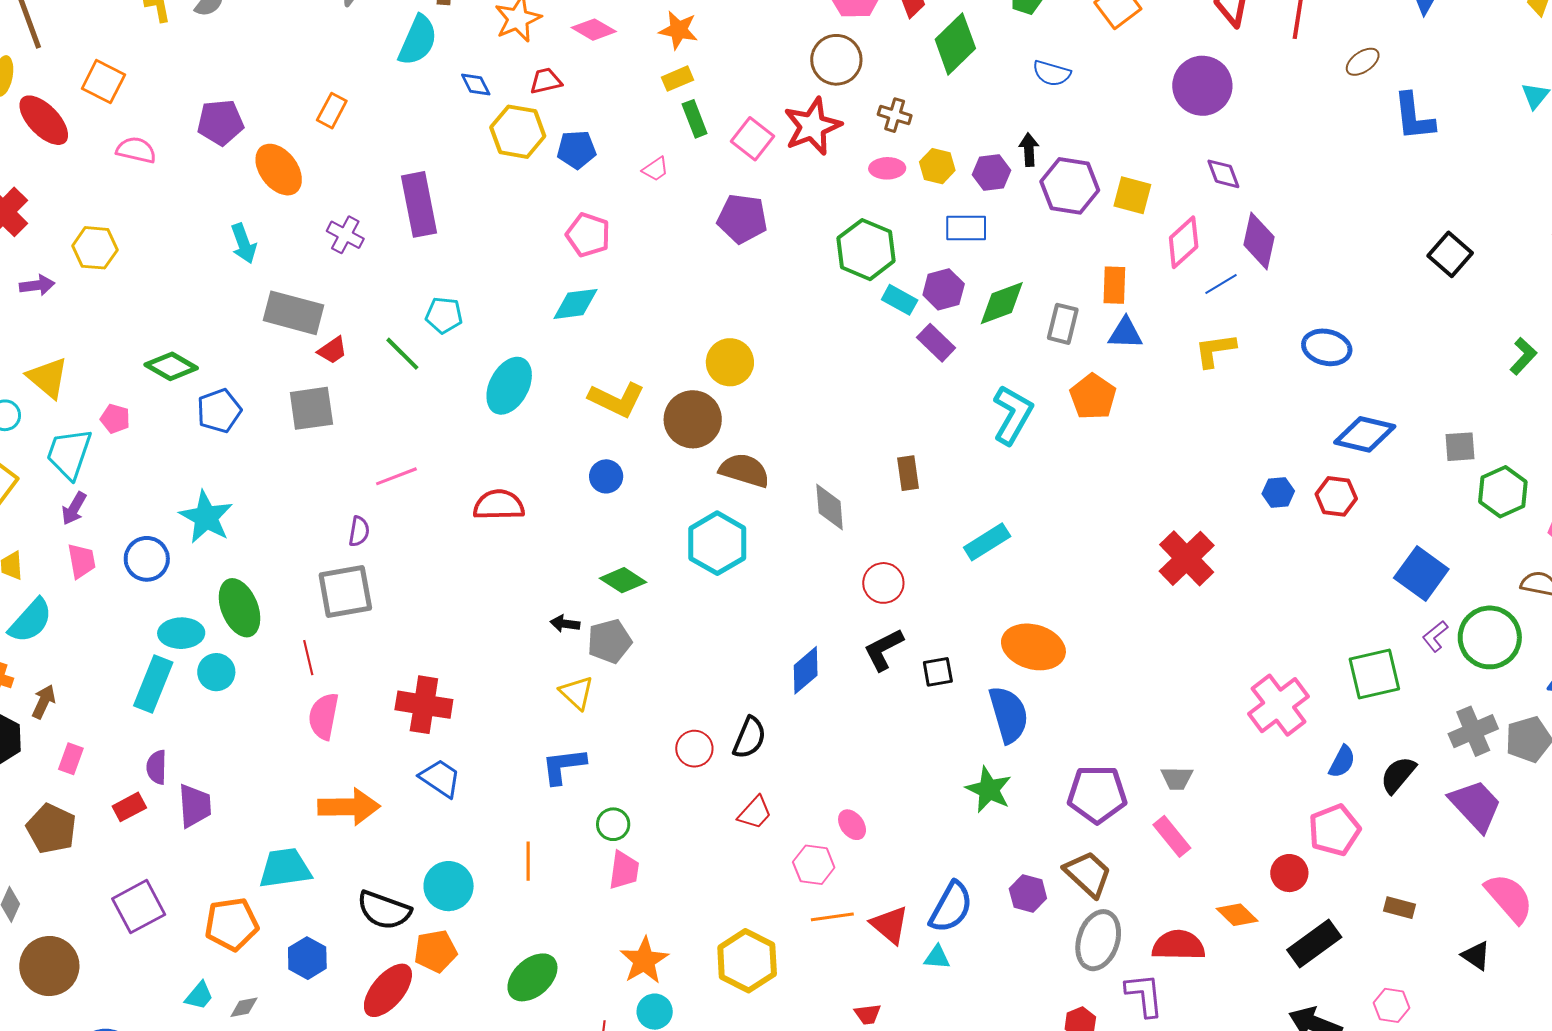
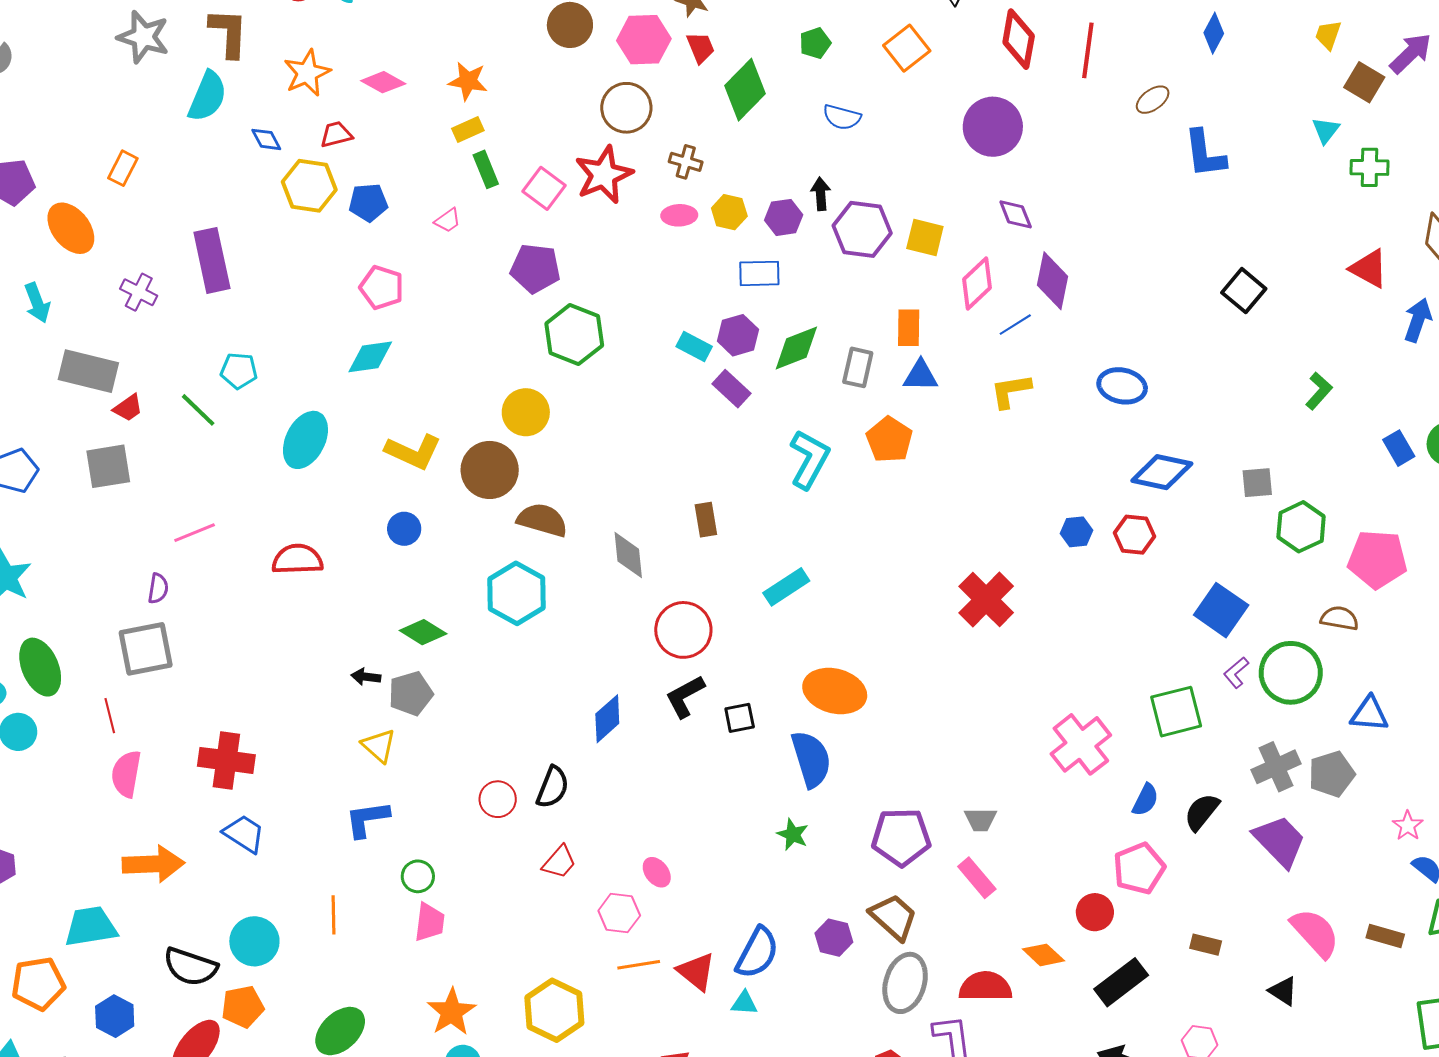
green hexagon: (866, 250) -> (574, 335), moved
red circle: (883, 583) -> (683, 630), size x1.4
green star: (989, 790) -> (793, 834), size x0.7

